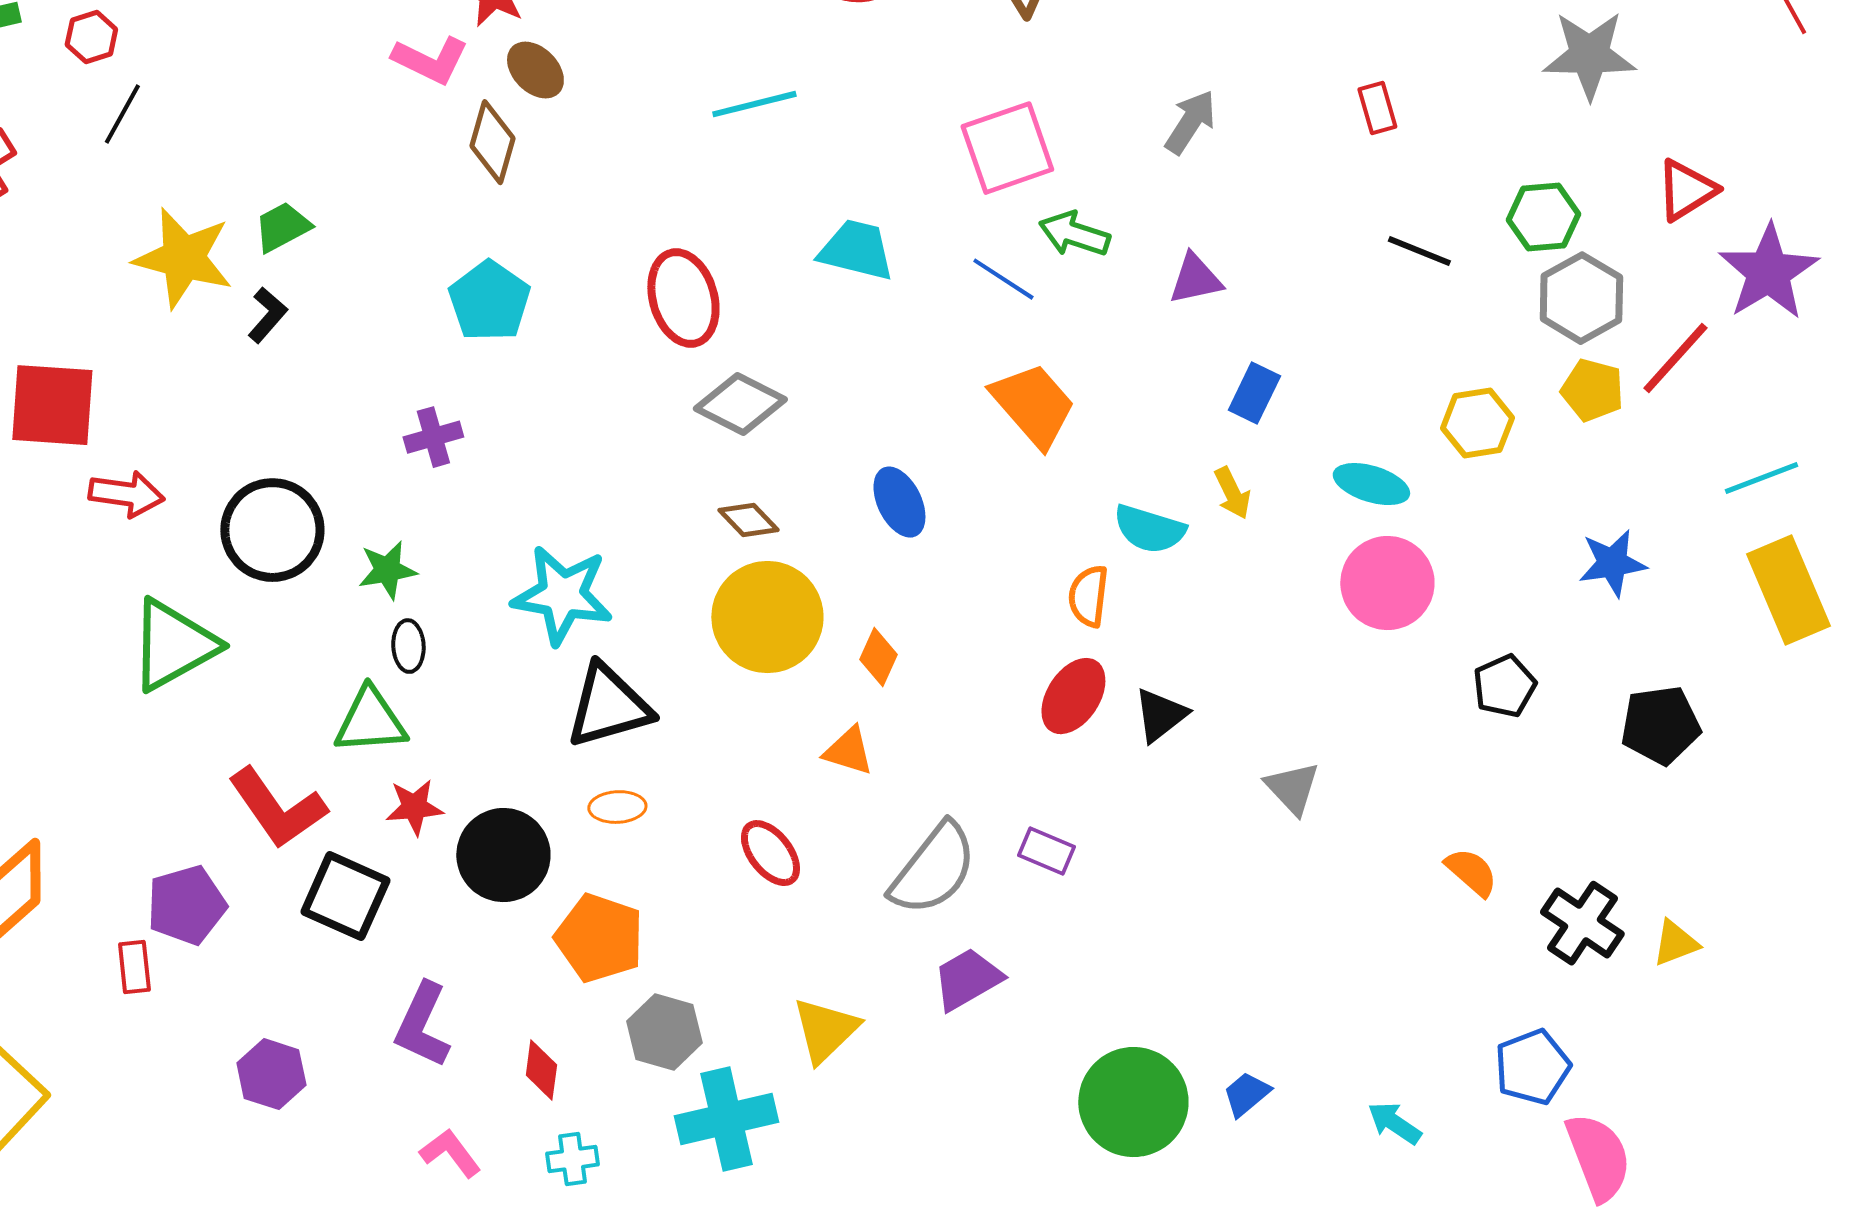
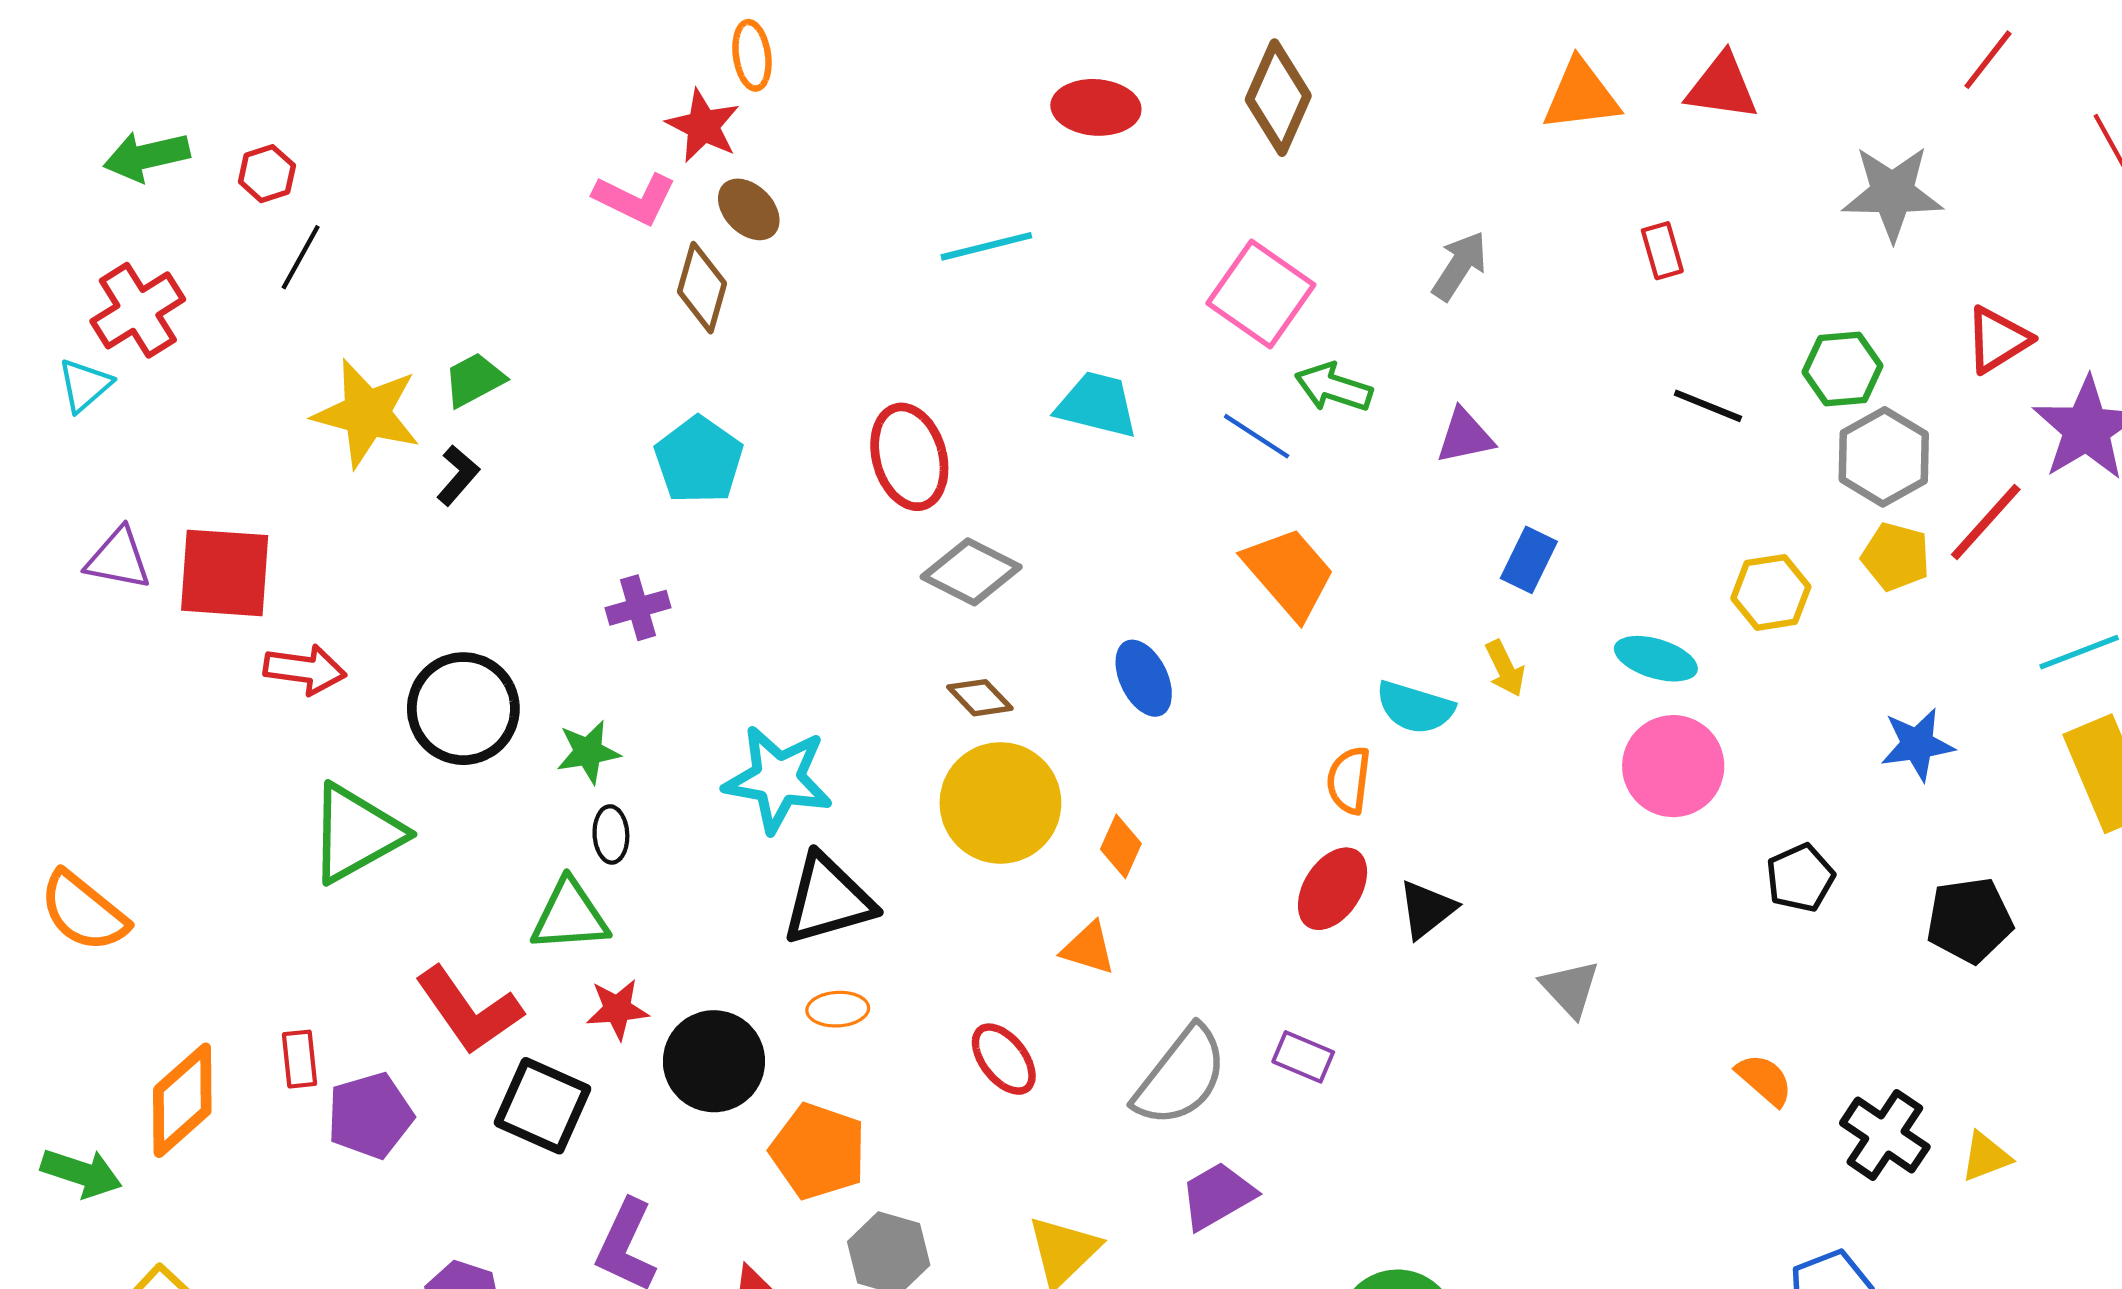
pink square: (1007, 148) -> (1261, 294), turned -36
red rectangle: (134, 967) -> (299, 1059), moved

